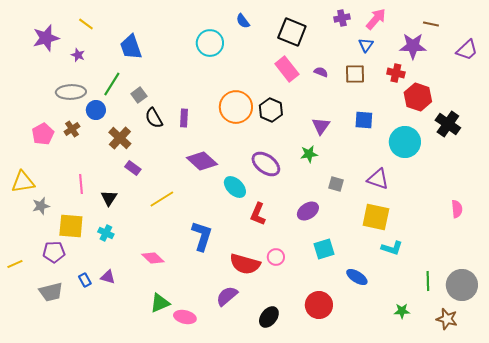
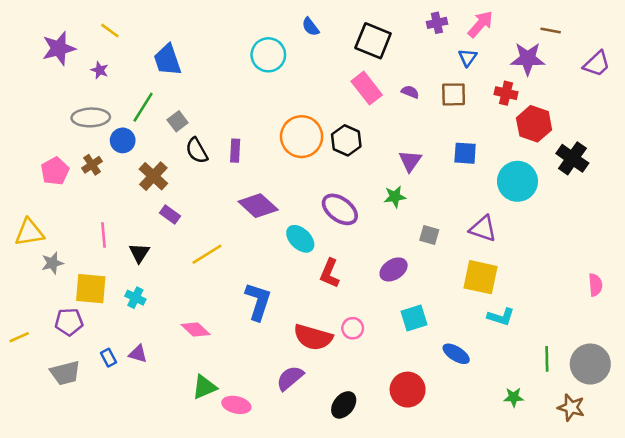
pink semicircle: (457, 209) -> (595, 285), moved

